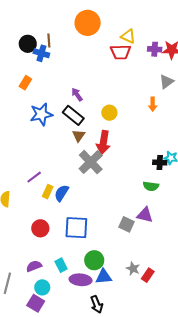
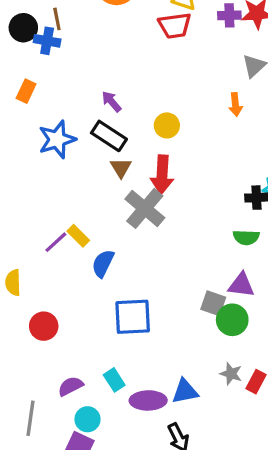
yellow rectangle: (48, 192) -> (78, 236), moved, turned -64
red circle: (40, 228) -> (44, 326), moved
green circle: (94, 260) -> (232, 320), moved

